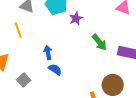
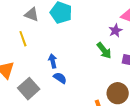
purple star: (76, 18) -> (115, 31), moved
gray square: (24, 80) -> (29, 89), size x1.5

